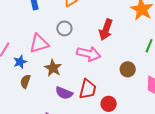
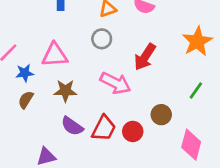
gray circle: (64, 28) -> (102, 39), moved
brown star: (53, 68) -> (65, 91), turned 30
red circle: (109, 104) -> (133, 131), moved

